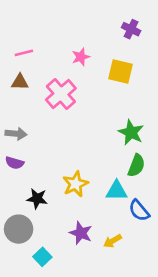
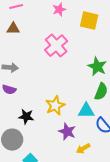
pink cross: (61, 94) -> (56, 46), moved
purple star: (81, 233) -> (67, 132), moved

